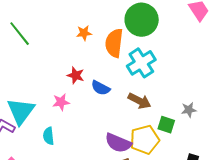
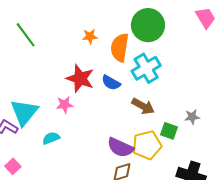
red star: (76, 75) -> (80, 79), size x1.6
blue semicircle: (101, 88) -> (111, 83), moved
cyan semicircle: (49, 136) -> (51, 138), turned 72

